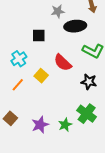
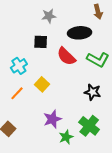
gray star: (58, 11) -> (49, 16), moved
red semicircle: (63, 63) -> (66, 56), moved
purple star: (40, 125) -> (52, 119), moved

